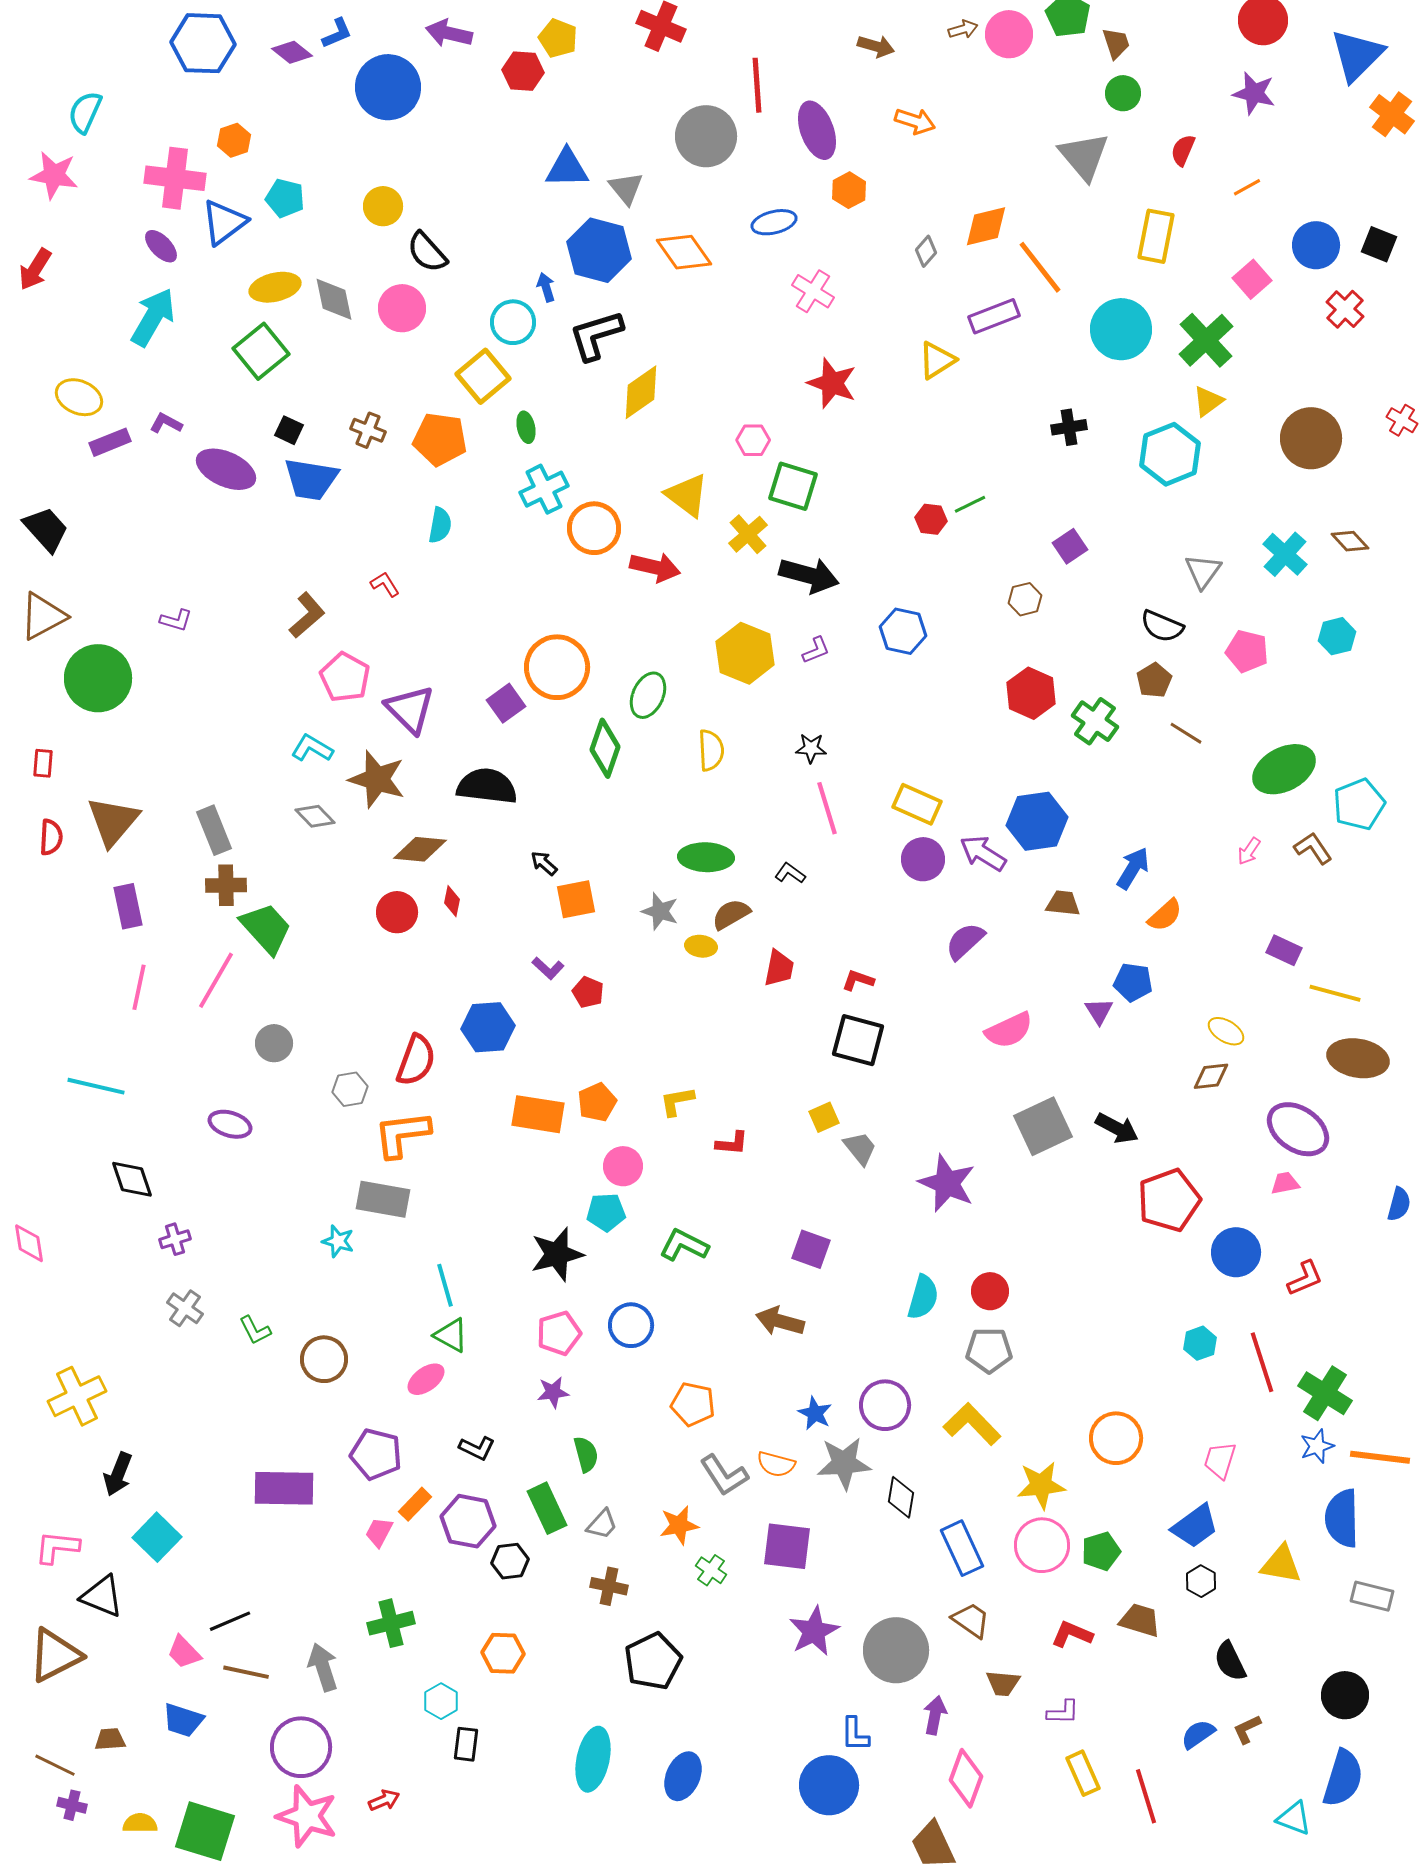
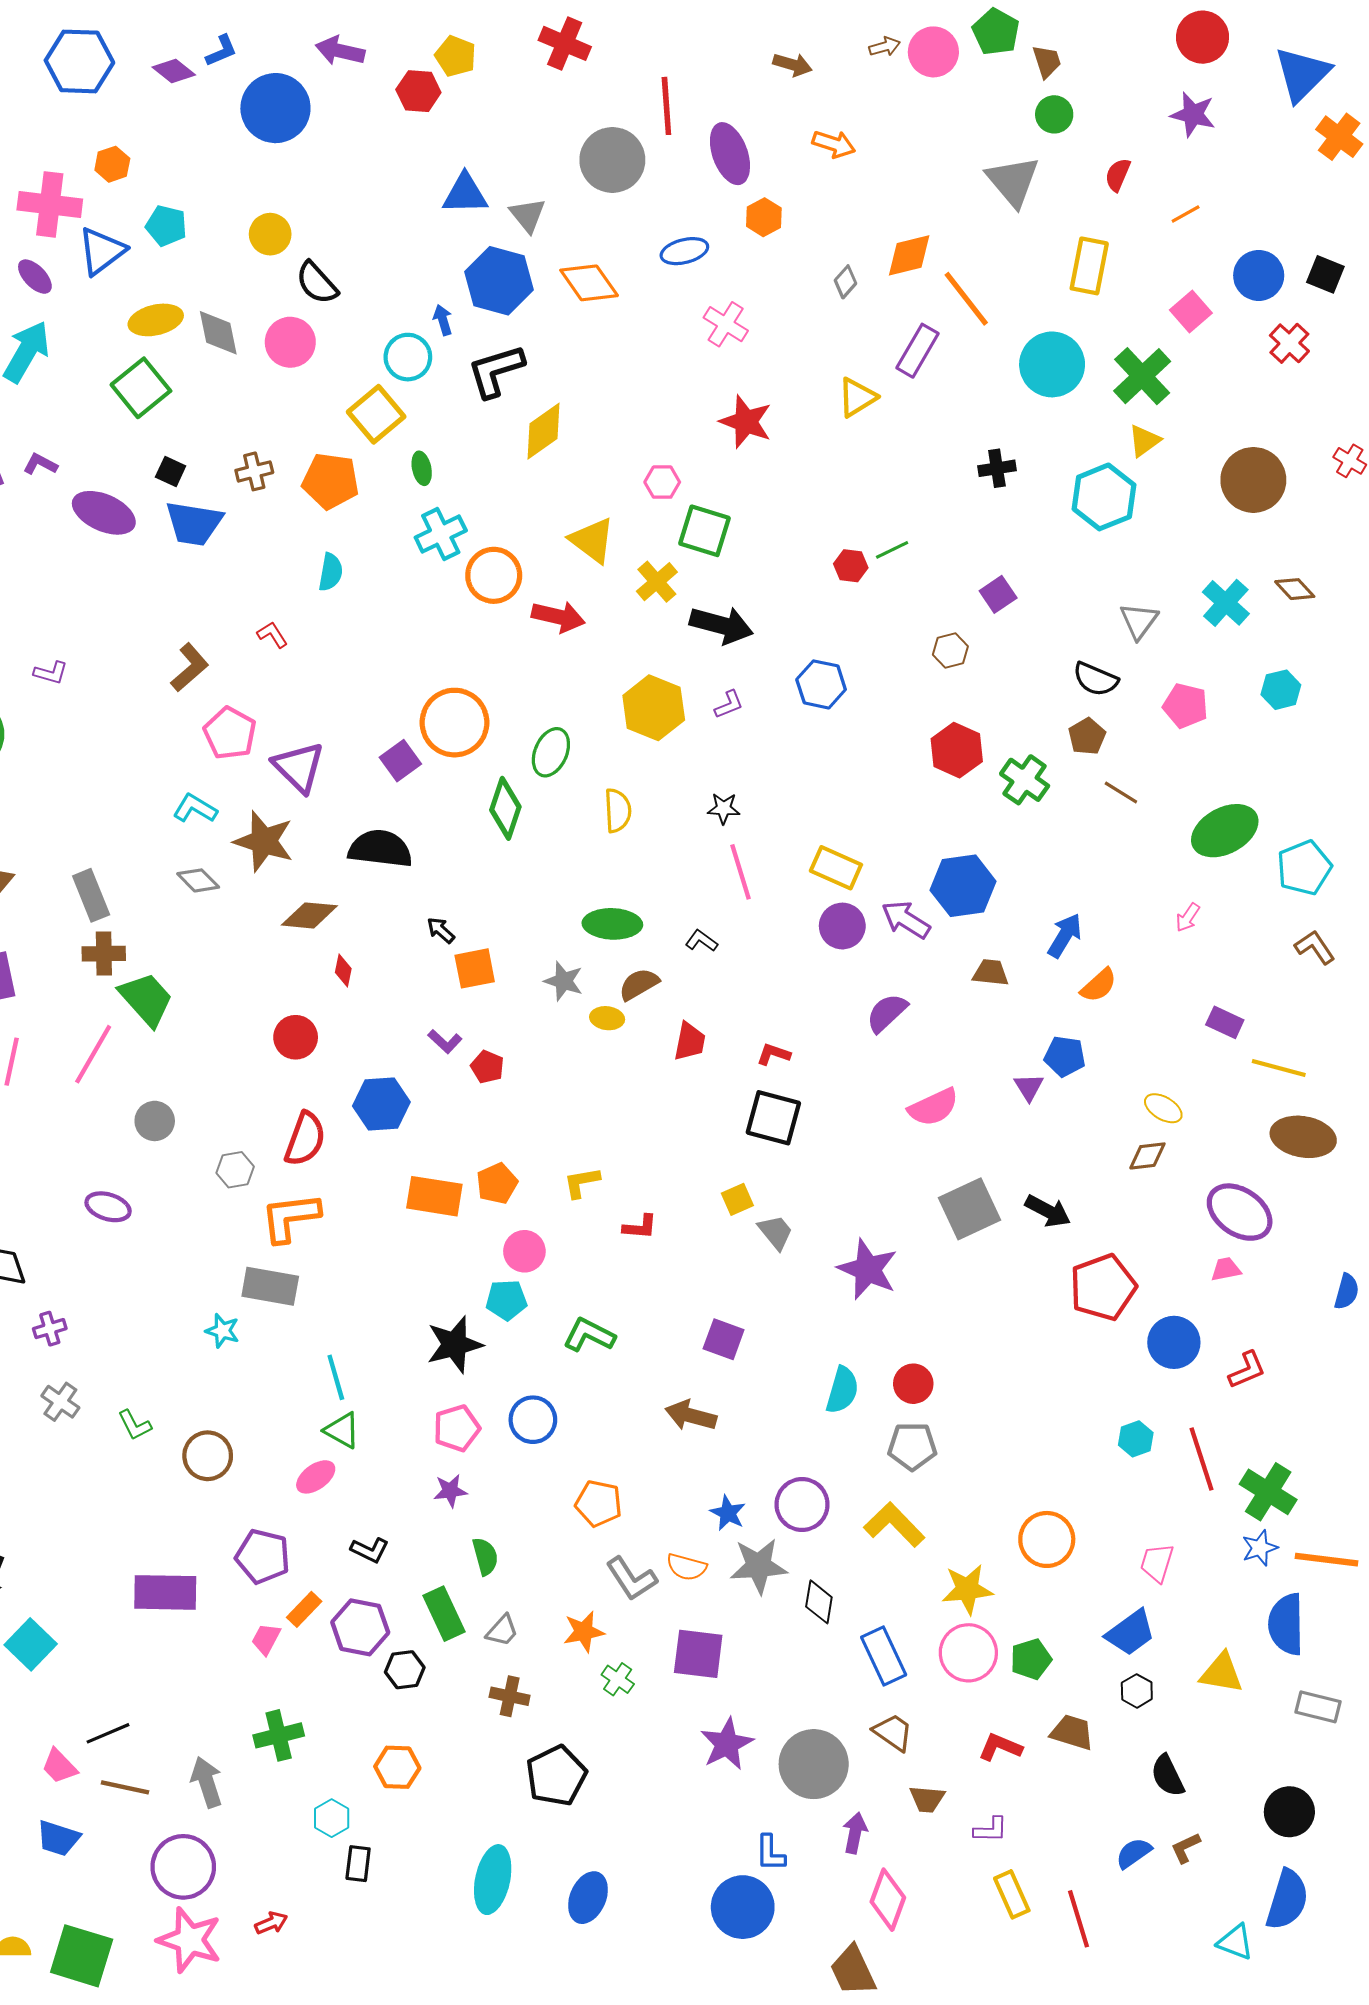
purple rectangle: (994, 316) -> (918, 351), turned -39
brown cross: (368, 430) -> (254, 471), turned -36
brown L-shape: (1313, 848) -> (1315, 947), moved
red circle: (397, 912) -> (296, 1037), moved

